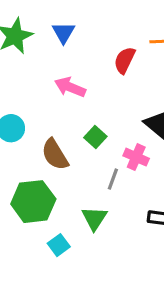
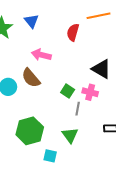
green square: (95, 137) -> (68, 91), moved
brown semicircle: (55, 154) -> (31, 78), moved
cyan square: (59, 245) -> (50, 156), turned -32

